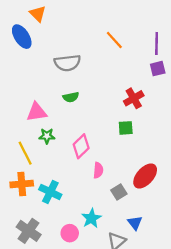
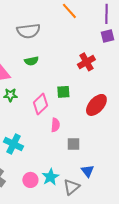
green square: (126, 128) -> (63, 92), moved
red ellipse: (145, 176) -> (96, 105), moved
gray square: (119, 192) -> (73, 144), turned 32
cyan star: (91, 218) -> (50, 177), moved

